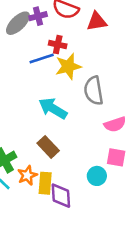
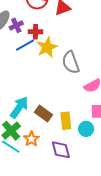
purple cross: (38, 16) -> (16, 25), moved
cyan arrow: (53, 108) -> (19, 107), moved, turned 105
yellow rectangle: (45, 183) -> (66, 121), moved

